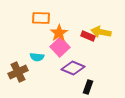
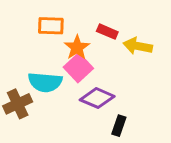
red rectangle: (88, 36) -> (107, 32), moved
cyan semicircle: (37, 57) -> (45, 82), size x1.6

